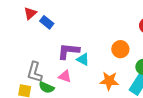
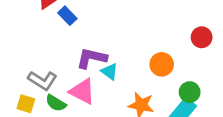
gray L-shape: (35, 72) -> (42, 80), turned -80
pink triangle: (65, 76) -> (82, 91), size x1.5

